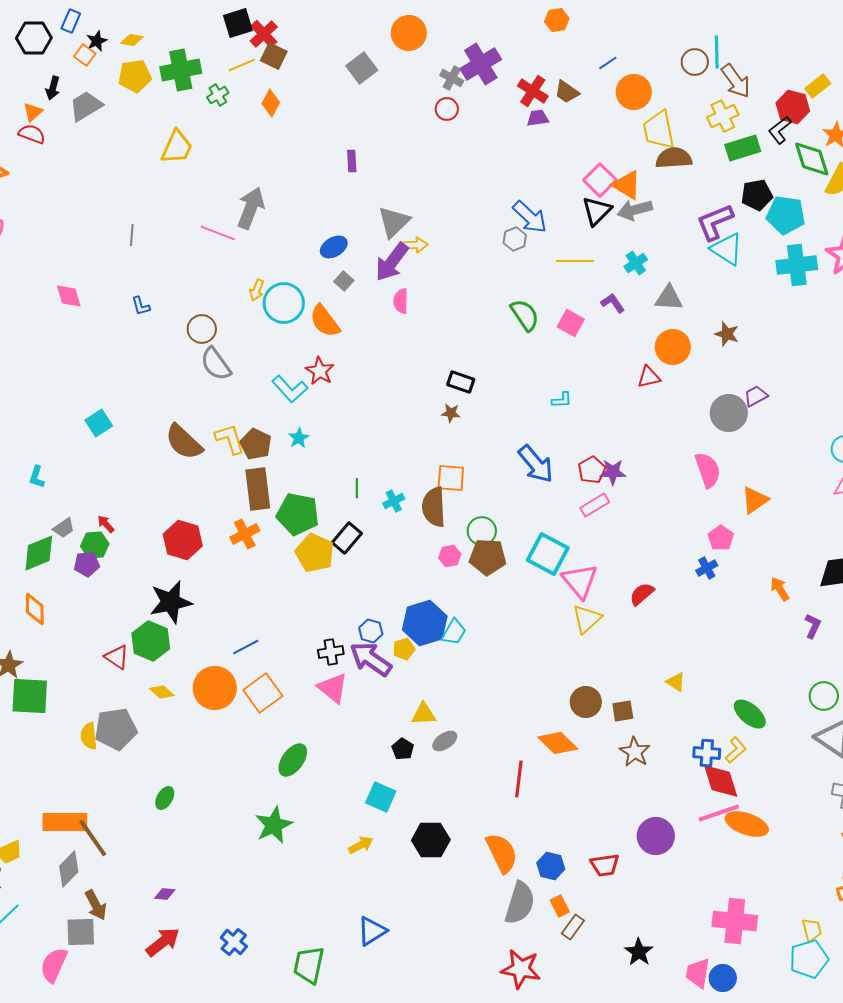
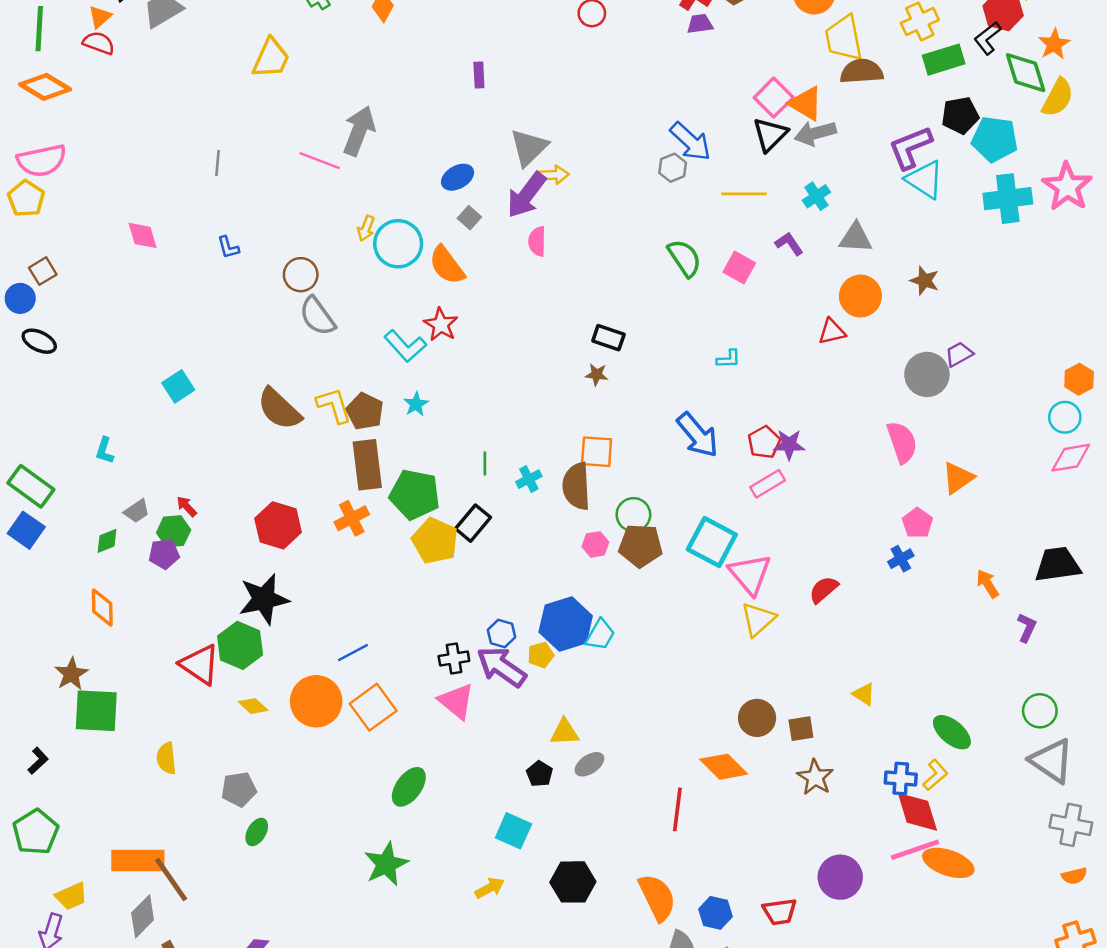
green diamond: (39, 553) -> (107, 541), size x0.6
red triangle: (117, 657) -> (200, 664), size x1.4
gray pentagon: (116, 729) -> (239, 789), moved, size x0.7

